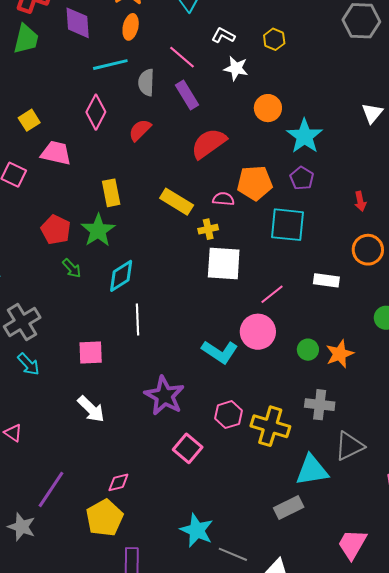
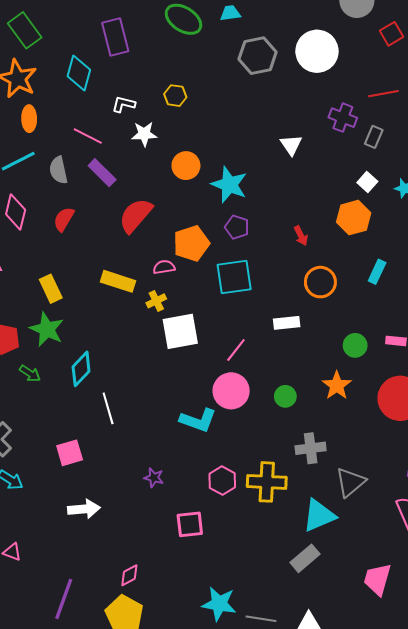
orange star: (340, 354) -> (337, 386), moved
purple star: (164, 396) -> (154, 478), size x0.5
white arrow: (91, 409) -> (84, 509), turned -36
pink square: (188, 448) -> (190, 524), turned -32

